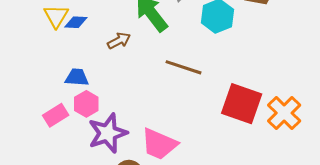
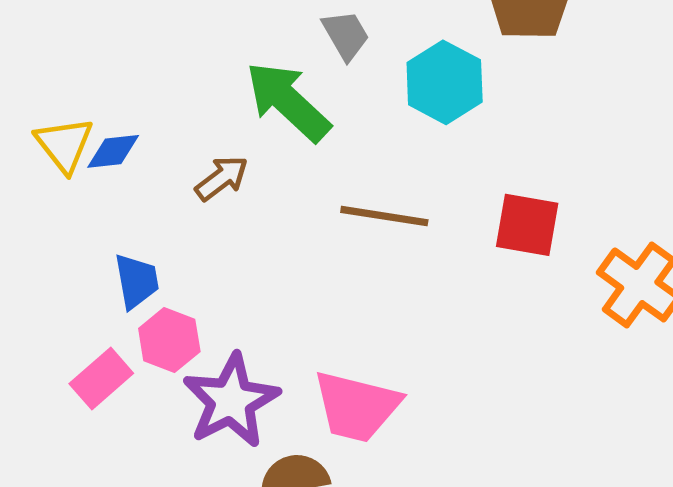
blue trapezoid: (77, 77) -> (137, 281), turned 85
red square: (242, 104) -> (527, 225), moved, size x0.7

